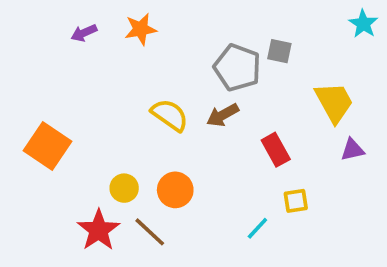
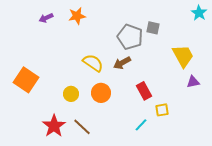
red rectangle: (276, 150) -> (144, 91), moved
yellow circle: (124, 188) -> (71, 94), moved
orange circle: (175, 190) -> (101, 93), moved

